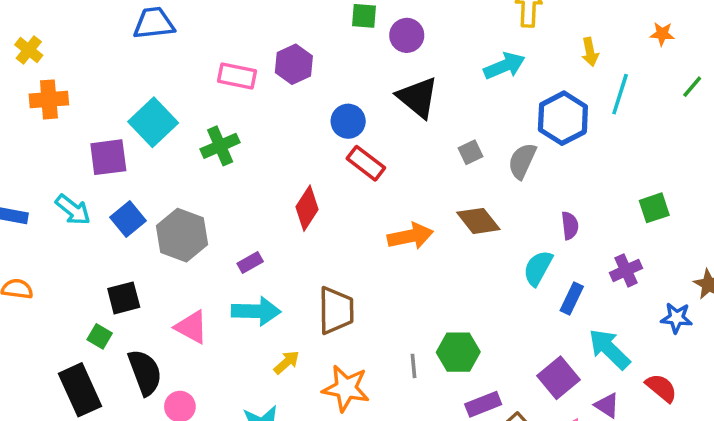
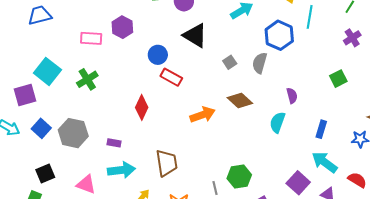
purple rectangle: (250, 262) -> (114, 143), turned 48
purple cross: (626, 270) -> (352, 38), moved
blue rectangle: (572, 299) -> (321, 129), moved

